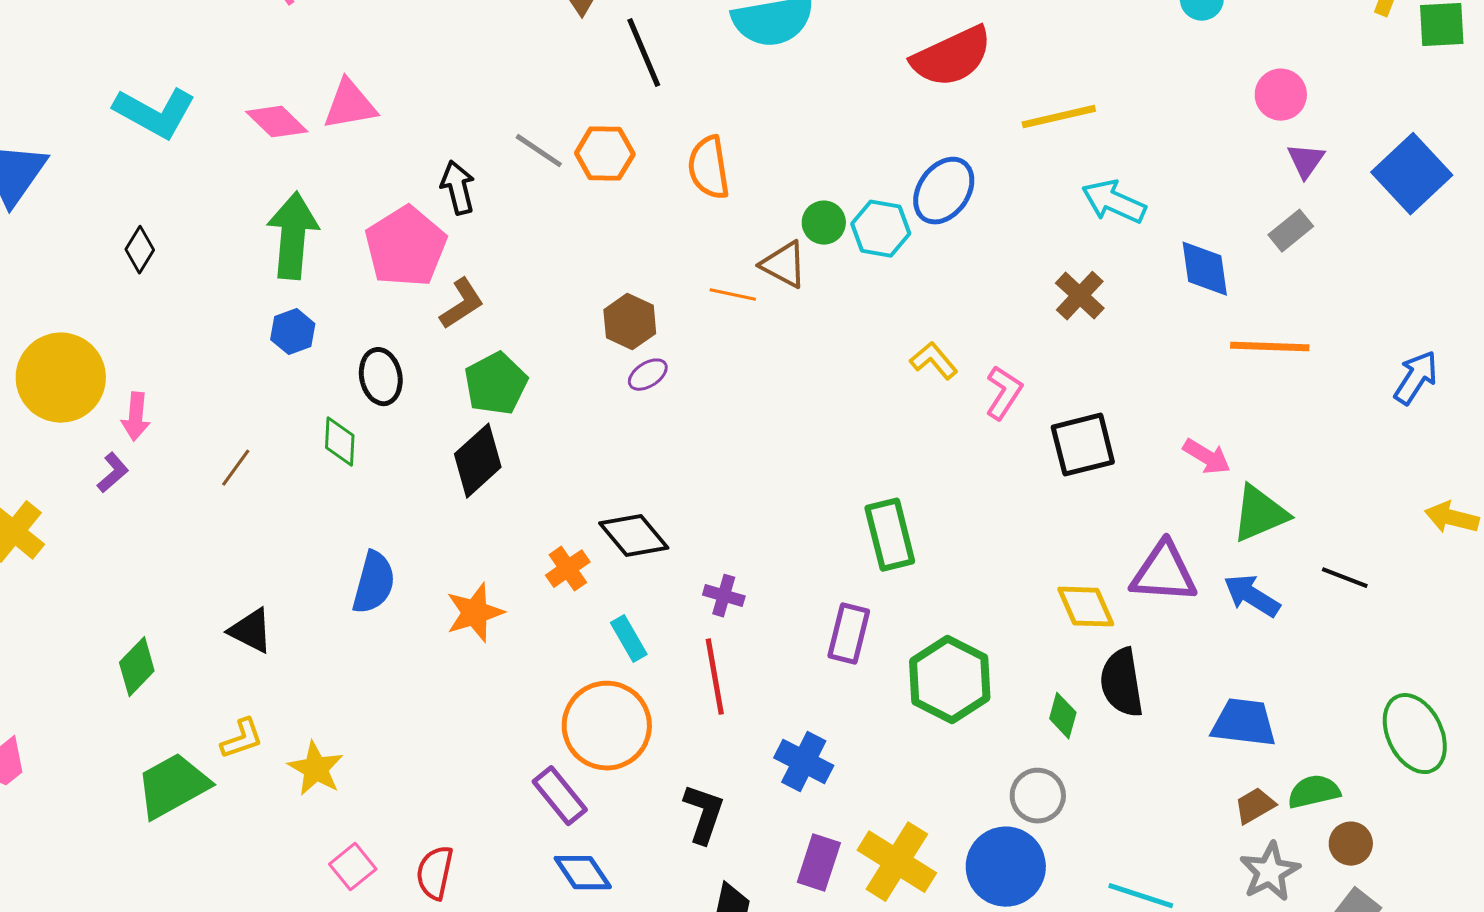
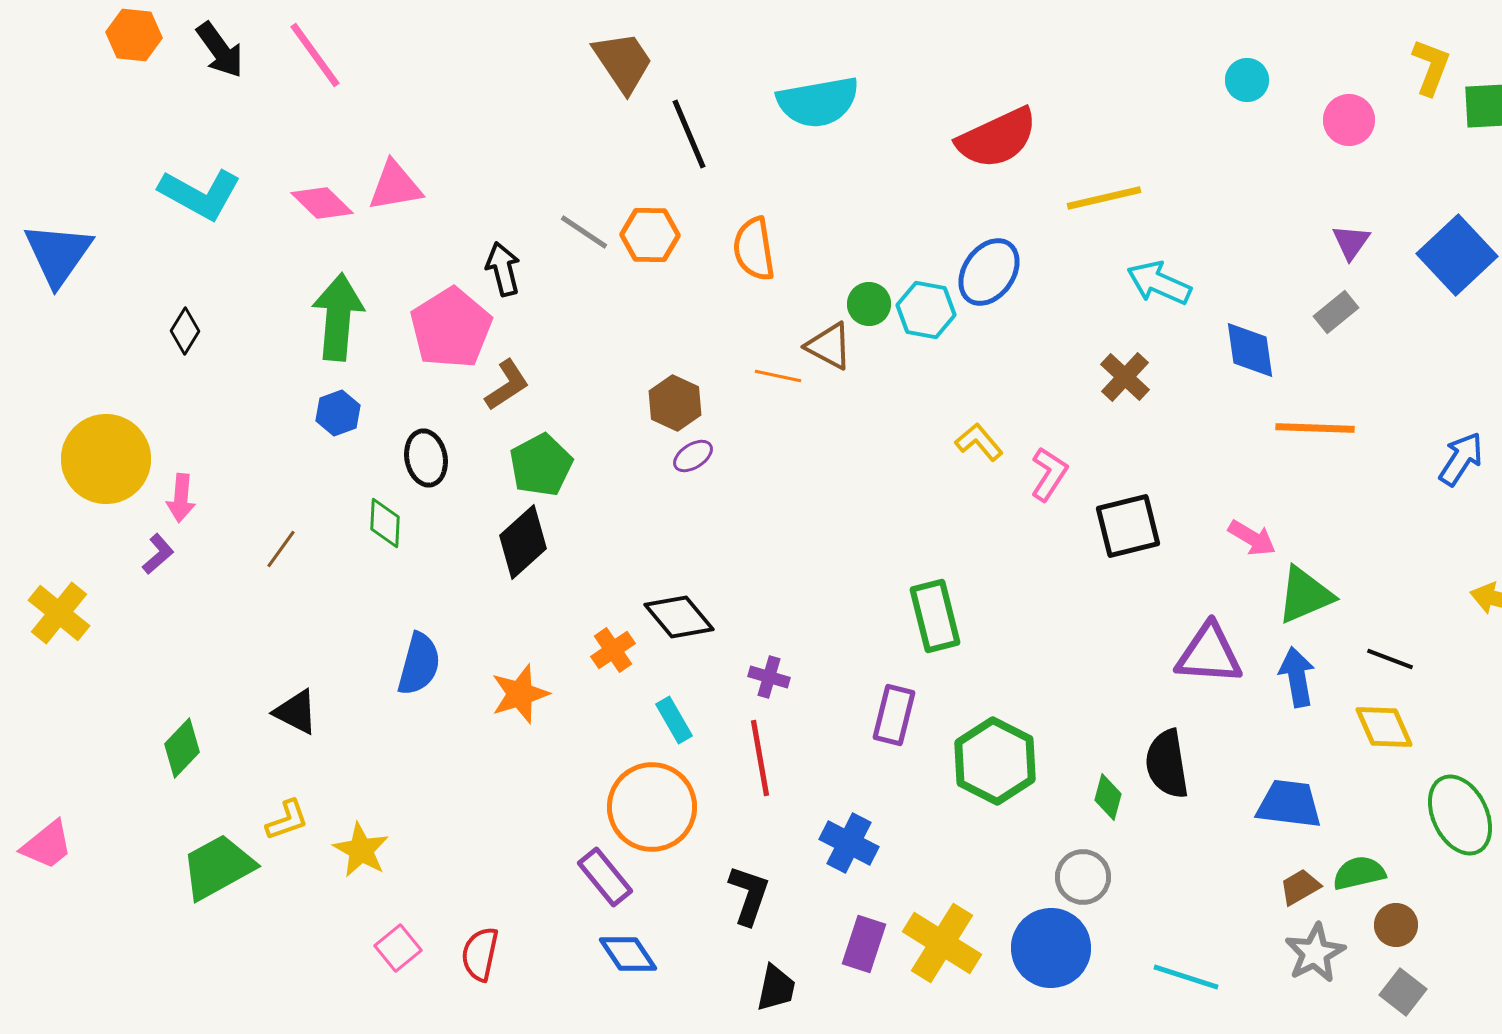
pink circle: (1281, 95) -> (1349, 120), moved
blue arrow: (1252, 596) -> (1297, 677), turned 48
yellow diamond: (1086, 607) -> (1384, 727), moved

